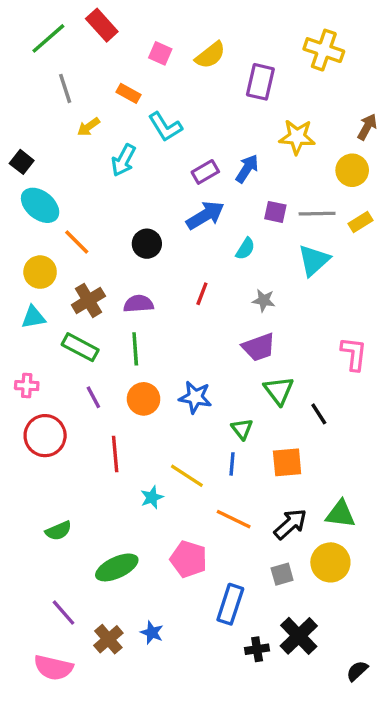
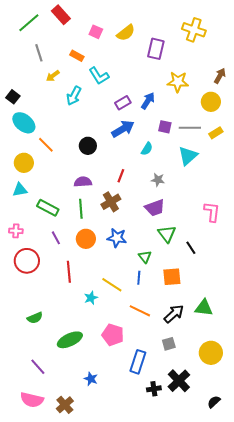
brown cross: (88, 300) -> (111, 202), moved
yellow circle: (330, 562) -> (211, 353), moved
brown cross: (108, 639) -> (65, 405), moved

